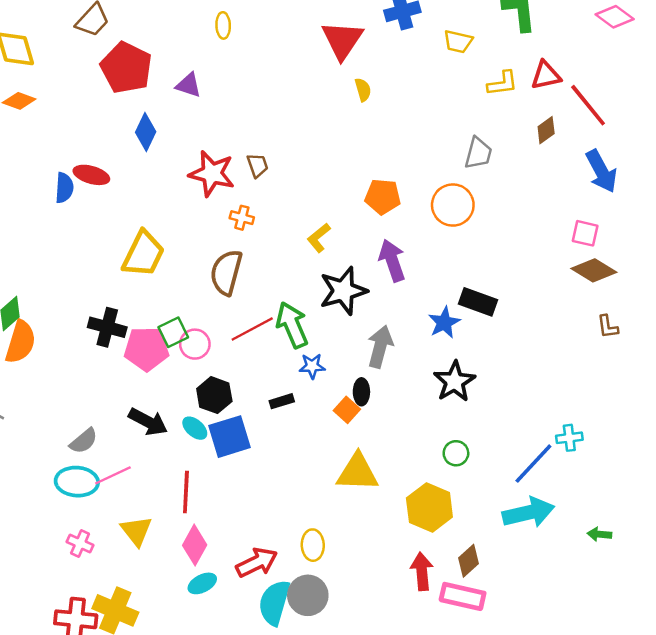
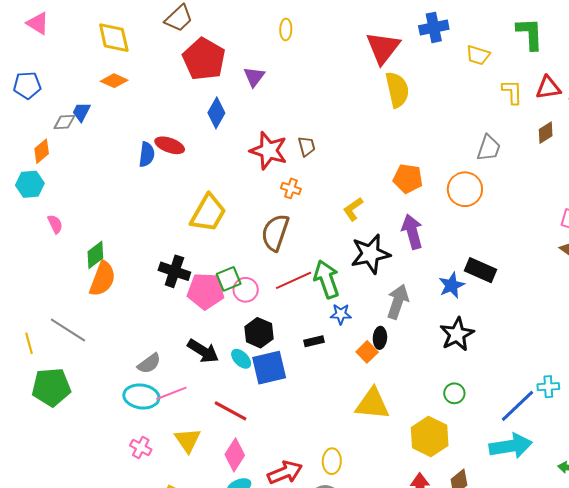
yellow L-shape: (503, 83) -> (512, 92), turned -88
purple triangle: (188, 85) -> (254, 77), turned 45
yellow semicircle: (363, 90) -> (397, 90), size x1.8
red line: (186, 492) -> (230, 411), turned -68

